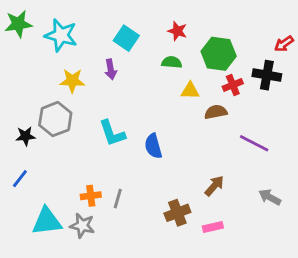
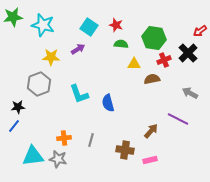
red star: (177, 31) -> (116, 25), moved
purple arrow: (111, 69) -> (78, 49), turned -112
black cross: (267, 75) -> (188, 53), turned 36
black star: (25, 136) -> (18, 107), moved
purple line: (254, 143) -> (178, 119), moved
gray arrow: (270, 197) -> (190, 93), moved
gray line: (118, 199) -> (91, 140), moved
brown cross: (177, 213) -> (125, 150), turned 30

